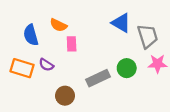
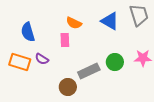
orange semicircle: (58, 25) -> (74, 23), moved
gray trapezoid: (148, 36) -> (139, 15), moved
brown circle: (65, 96) -> (68, 87), moved

